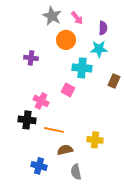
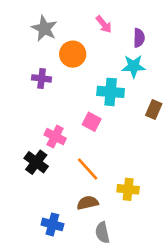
gray star: (52, 16) -> (44, 28), moved
orange circle: (66, 40) -> (73, 54), moved
black cross: (27, 120) -> (36, 162), turned 30
orange line: (54, 130) -> (88, 169), moved, turned 36

